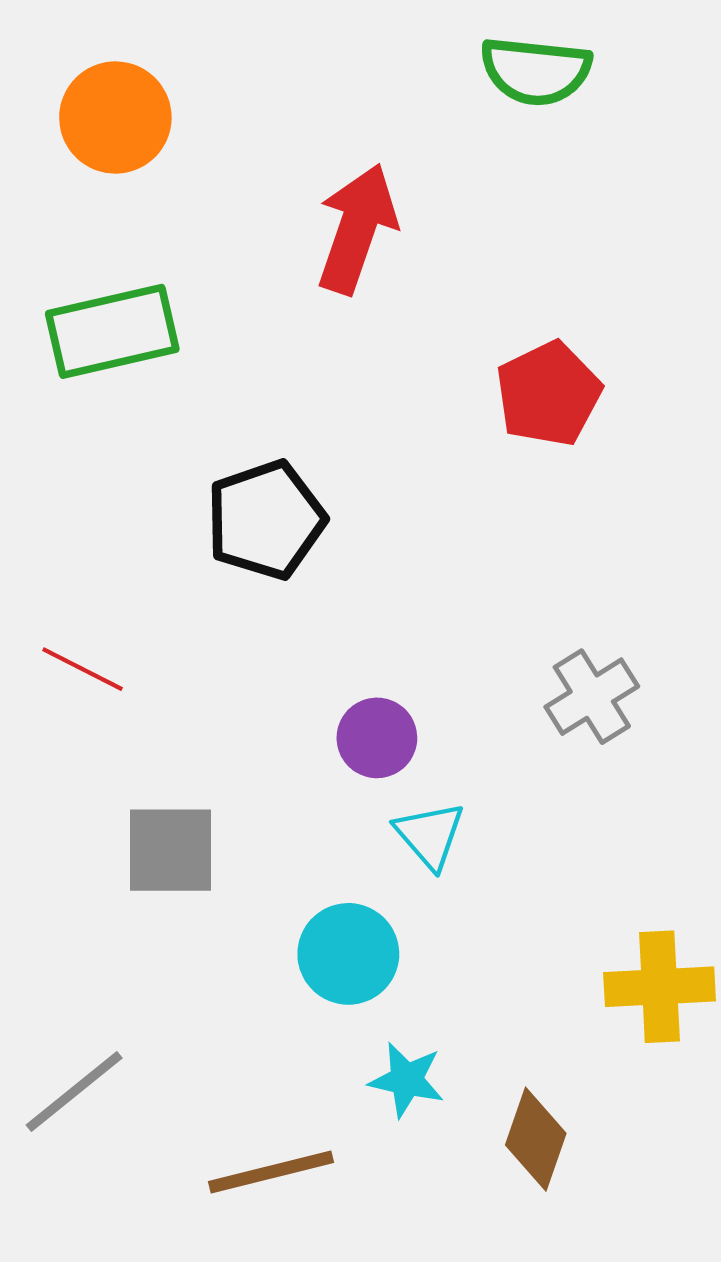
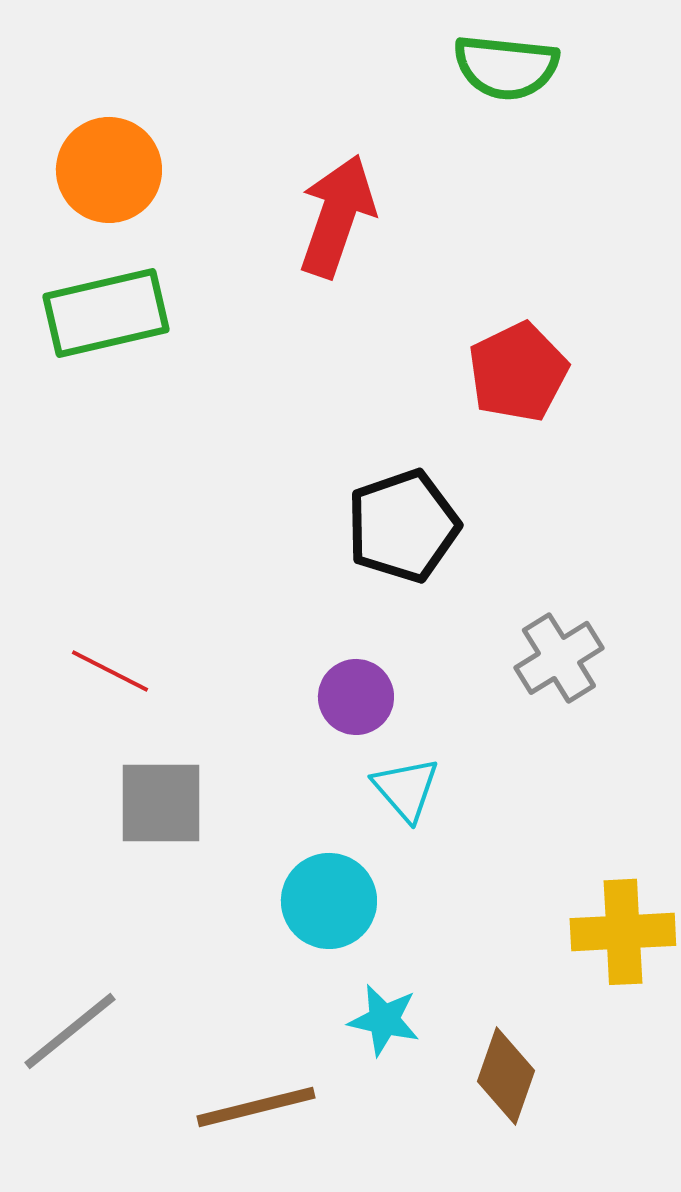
orange circle: (115, 118) -> (109, 170), moved
black pentagon: (266, 520) -> (403, 526), moved
red line: (83, 669) -> (110, 671), moved

